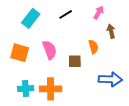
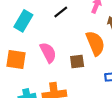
orange semicircle: (93, 47) -> (95, 43), size x1.6

